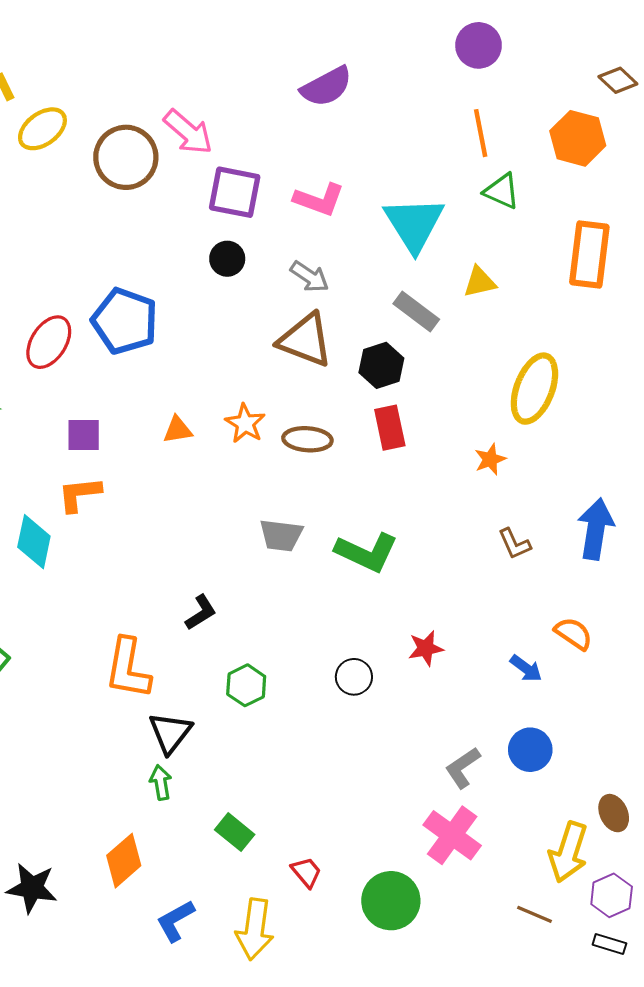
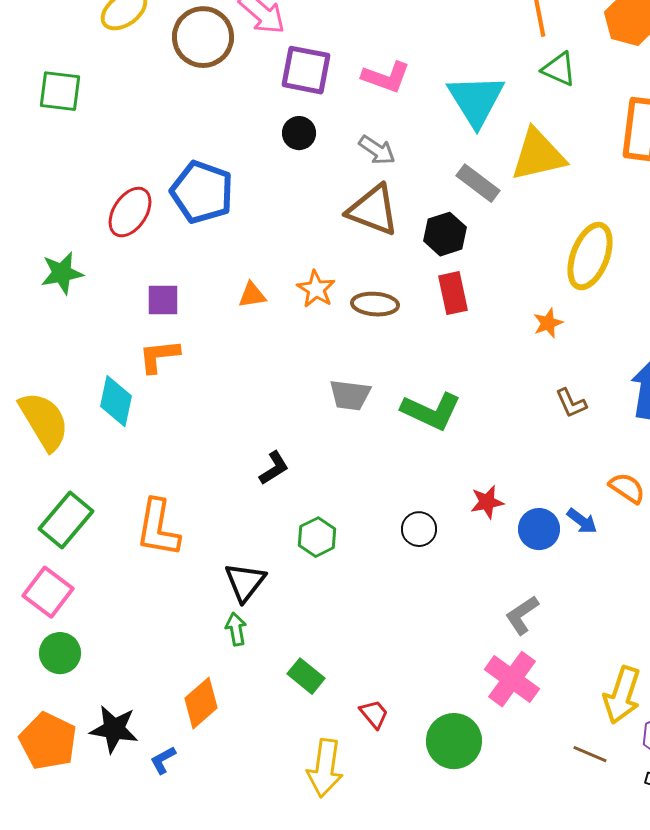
yellow triangle: (480, 282) -> (538, 155), size x1.8
orange L-shape: (128, 668) -> (158, 528), moved
blue circle: (530, 750) -> (539, 529), moved
blue L-shape: (175, 921) -> (163, 760), moved, size x0.7

